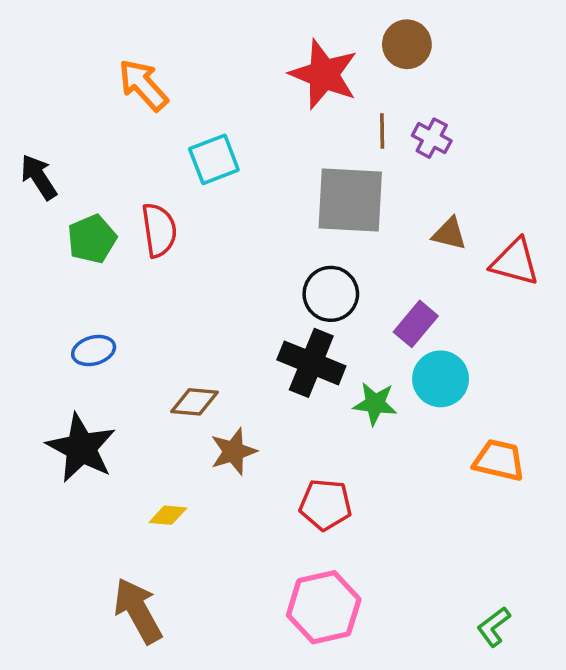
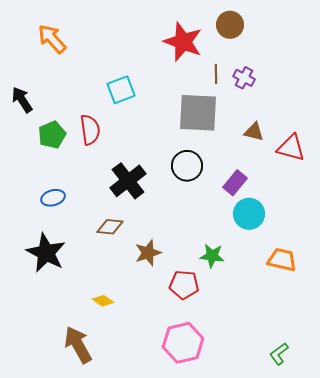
orange arrow: (143, 85) -> (52, 39), moved
black cross: (311, 363) -> (128, 181), moved, turned 30
green star: (375, 404) -> (212, 256), moved
brown star: (233, 451) -> (148, 253), moved
yellow diamond: (168, 515) -> (103, 301), moved, turned 30

